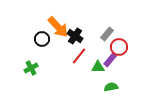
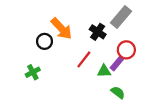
gray rectangle: (107, 34) -> (121, 17), moved, size x1.5
black cross: (75, 36) -> (98, 32), moved
green semicircle: (111, 87) -> (118, 92), turned 48

